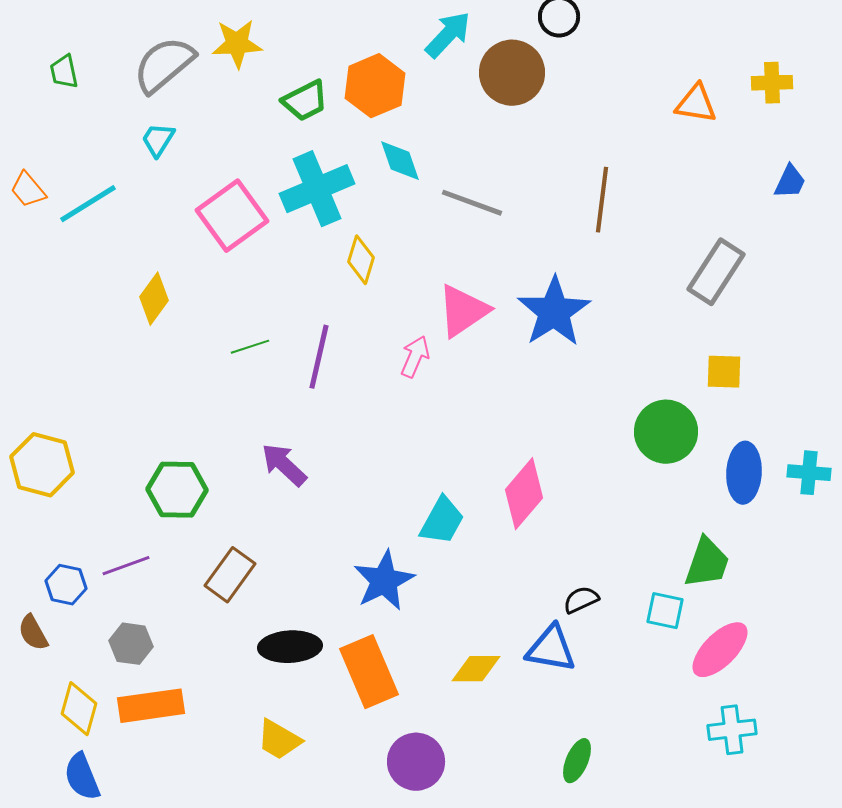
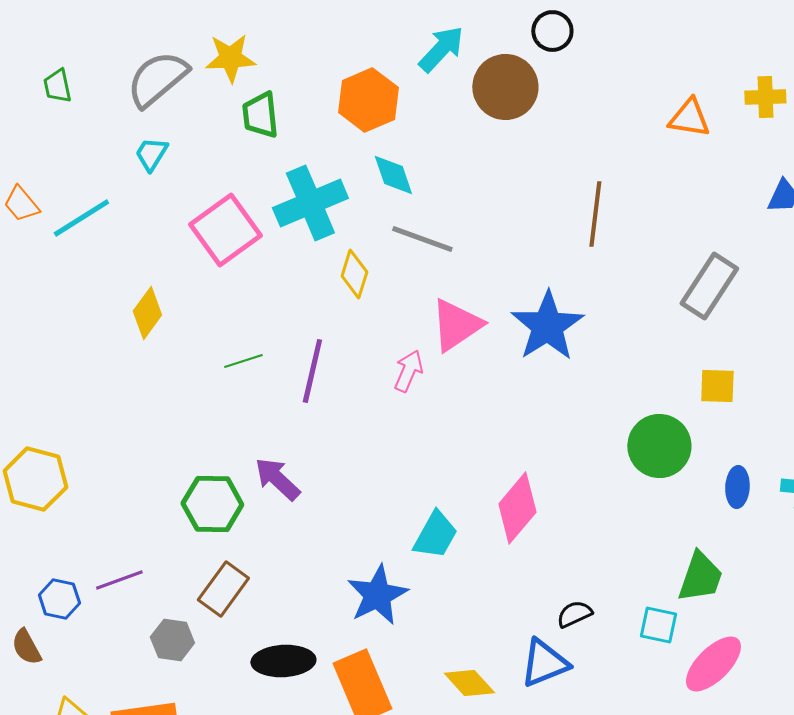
green trapezoid: (305, 101) -> (260, 115), moved, turned 111
gray line: (472, 203) -> (422, 239), moved
blue ellipse: (744, 473) -> (737, 487), size x0.7
green hexagon: (177, 490) -> (212, 504), moved
gray hexagon: (131, 644) -> (172, 640), moved
blue triangle: (551, 649) -> (544, 663), turned -32
yellow diamond: (476, 669) -> (469, 683), turned 48

